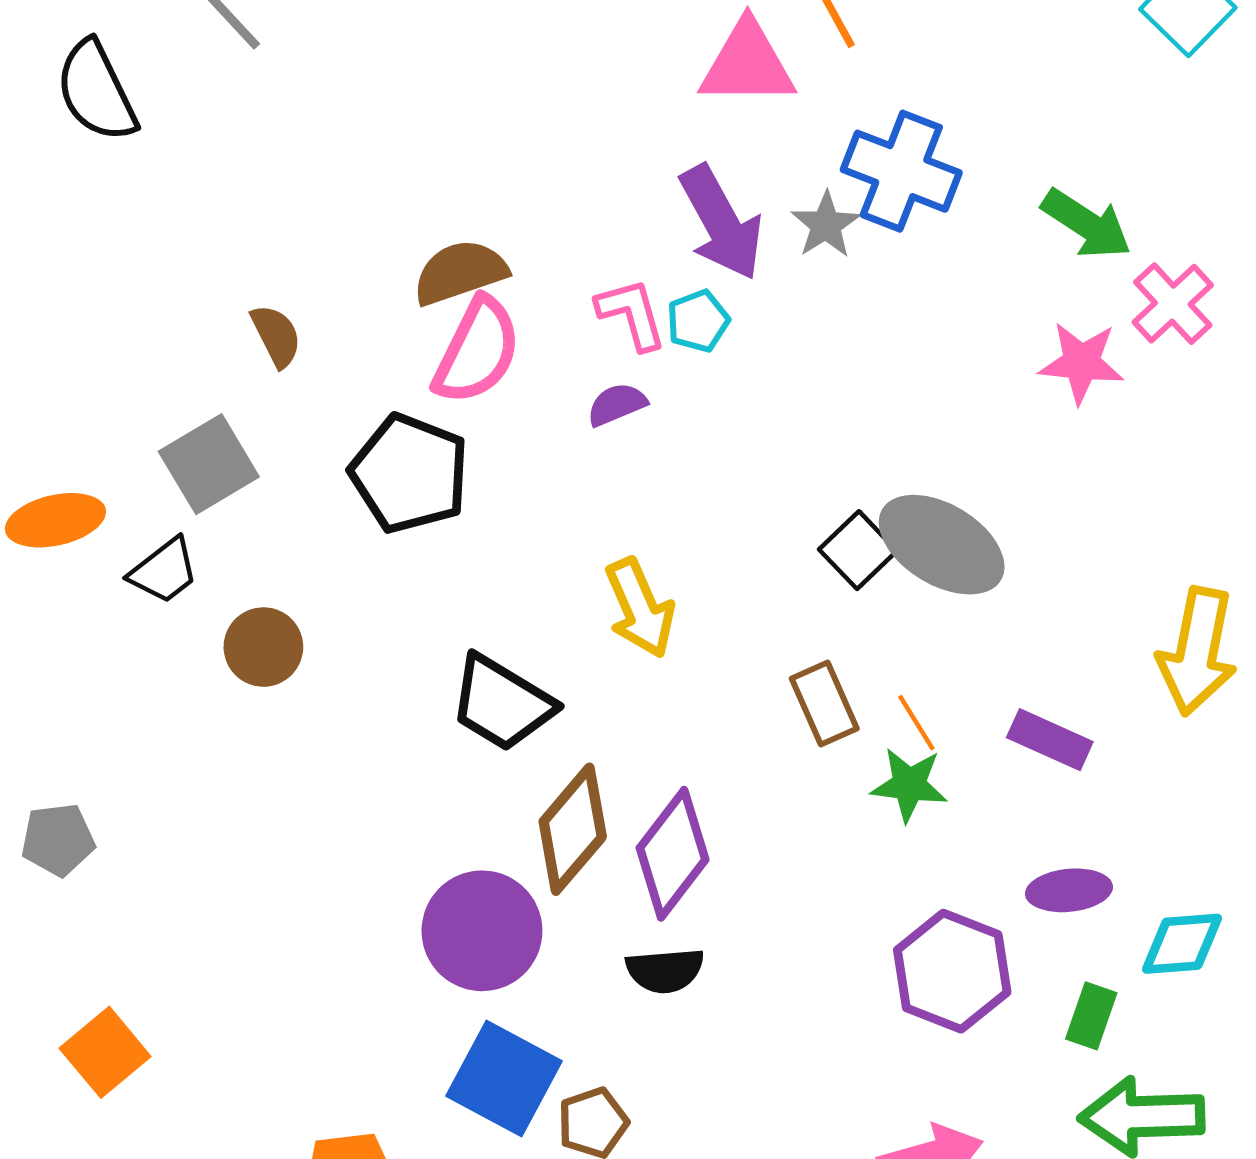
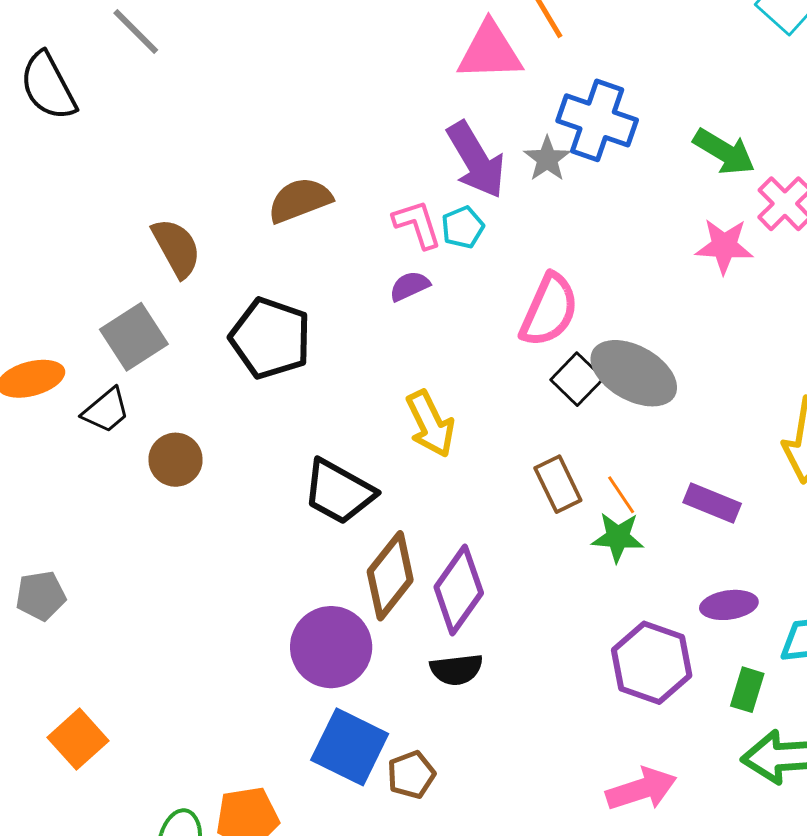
brown semicircle: (276, 336) -> (176, 248), size x1.4
pink semicircle: (477, 351) -> (549, 310), moved

